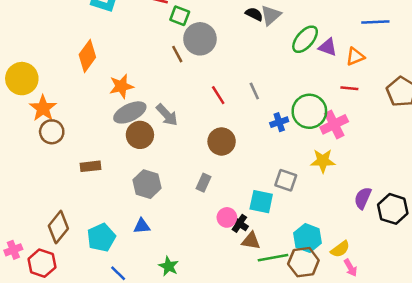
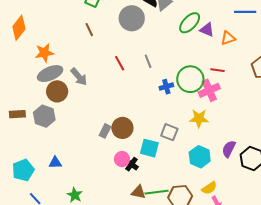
gray circle: (200, 39) -> (132, 18), moved
red line: (349, 88) -> (217, 70), moved
brown circle: (222, 141) -> (122, 128), moved
gray hexagon: (147, 184) -> (44, 116), moved
cyan hexagon: (308, 238) -> (200, 157), moved
brown triangle: (251, 241) -> (138, 192), moved

